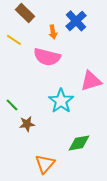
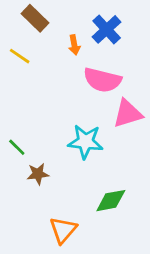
pink semicircle: (47, 57) -> (102, 80), moved
cyan star: (61, 101) -> (86, 142), turned -30

